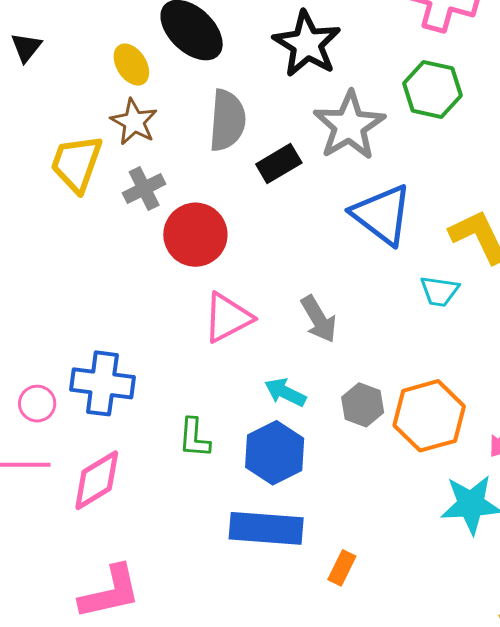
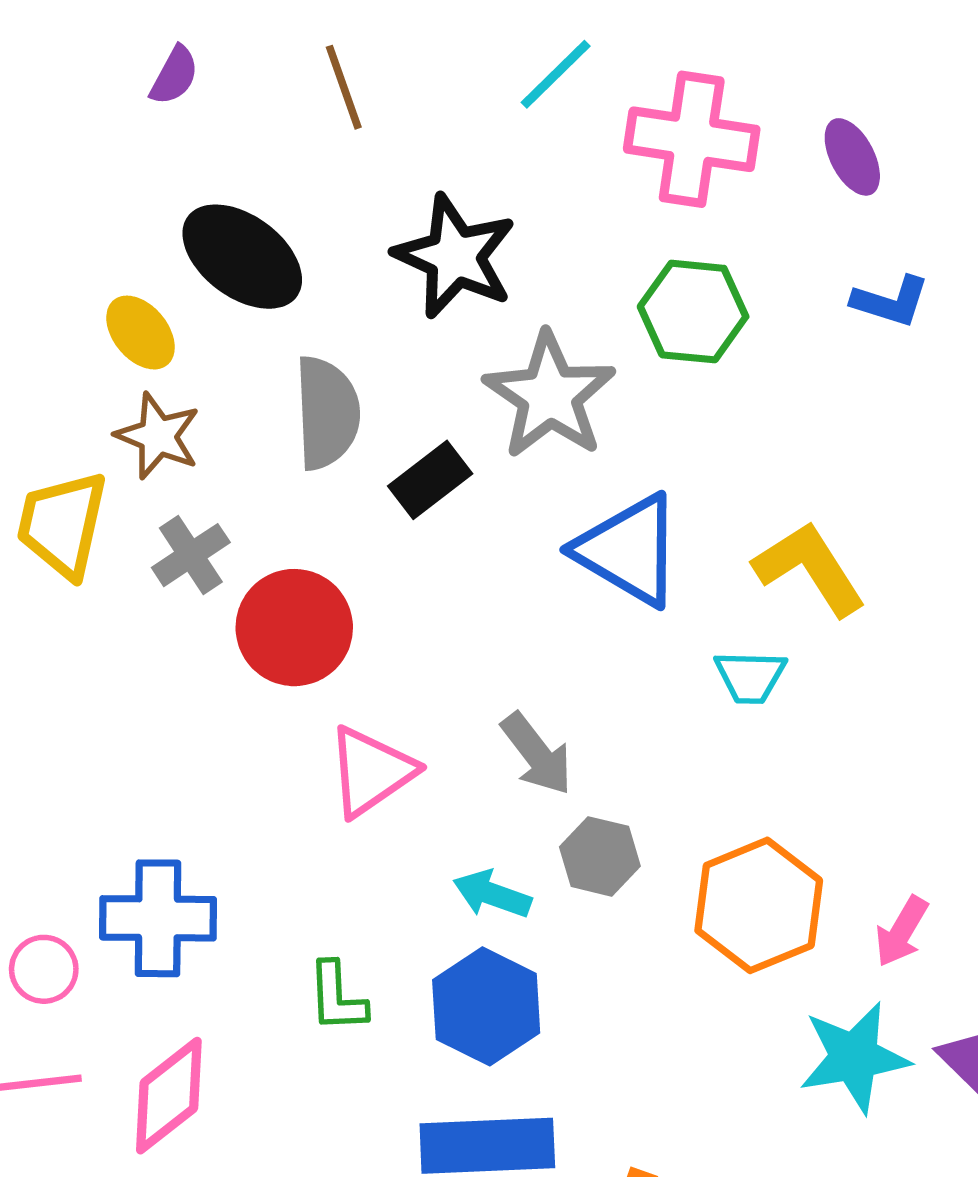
gray hexagon: (363, 405) -> (600, 856), moved

